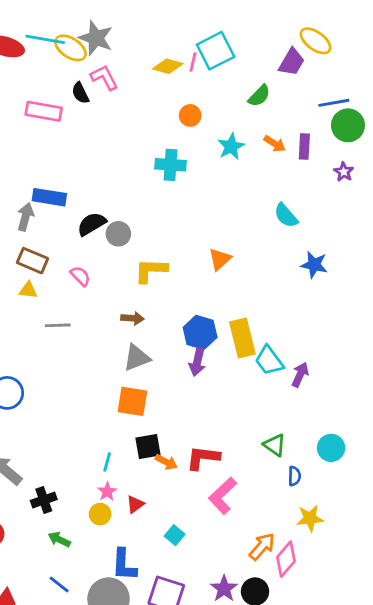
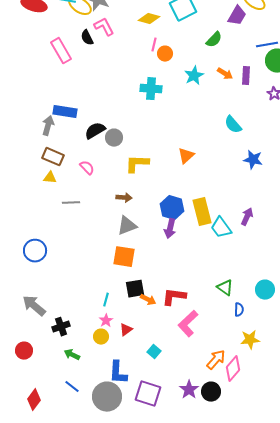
pink line: (193, 62) -> (154, 45), moved
pink rectangle: (44, 111) -> (61, 51), turned 50
purple arrow: (300, 375) -> (247, 217), moved

